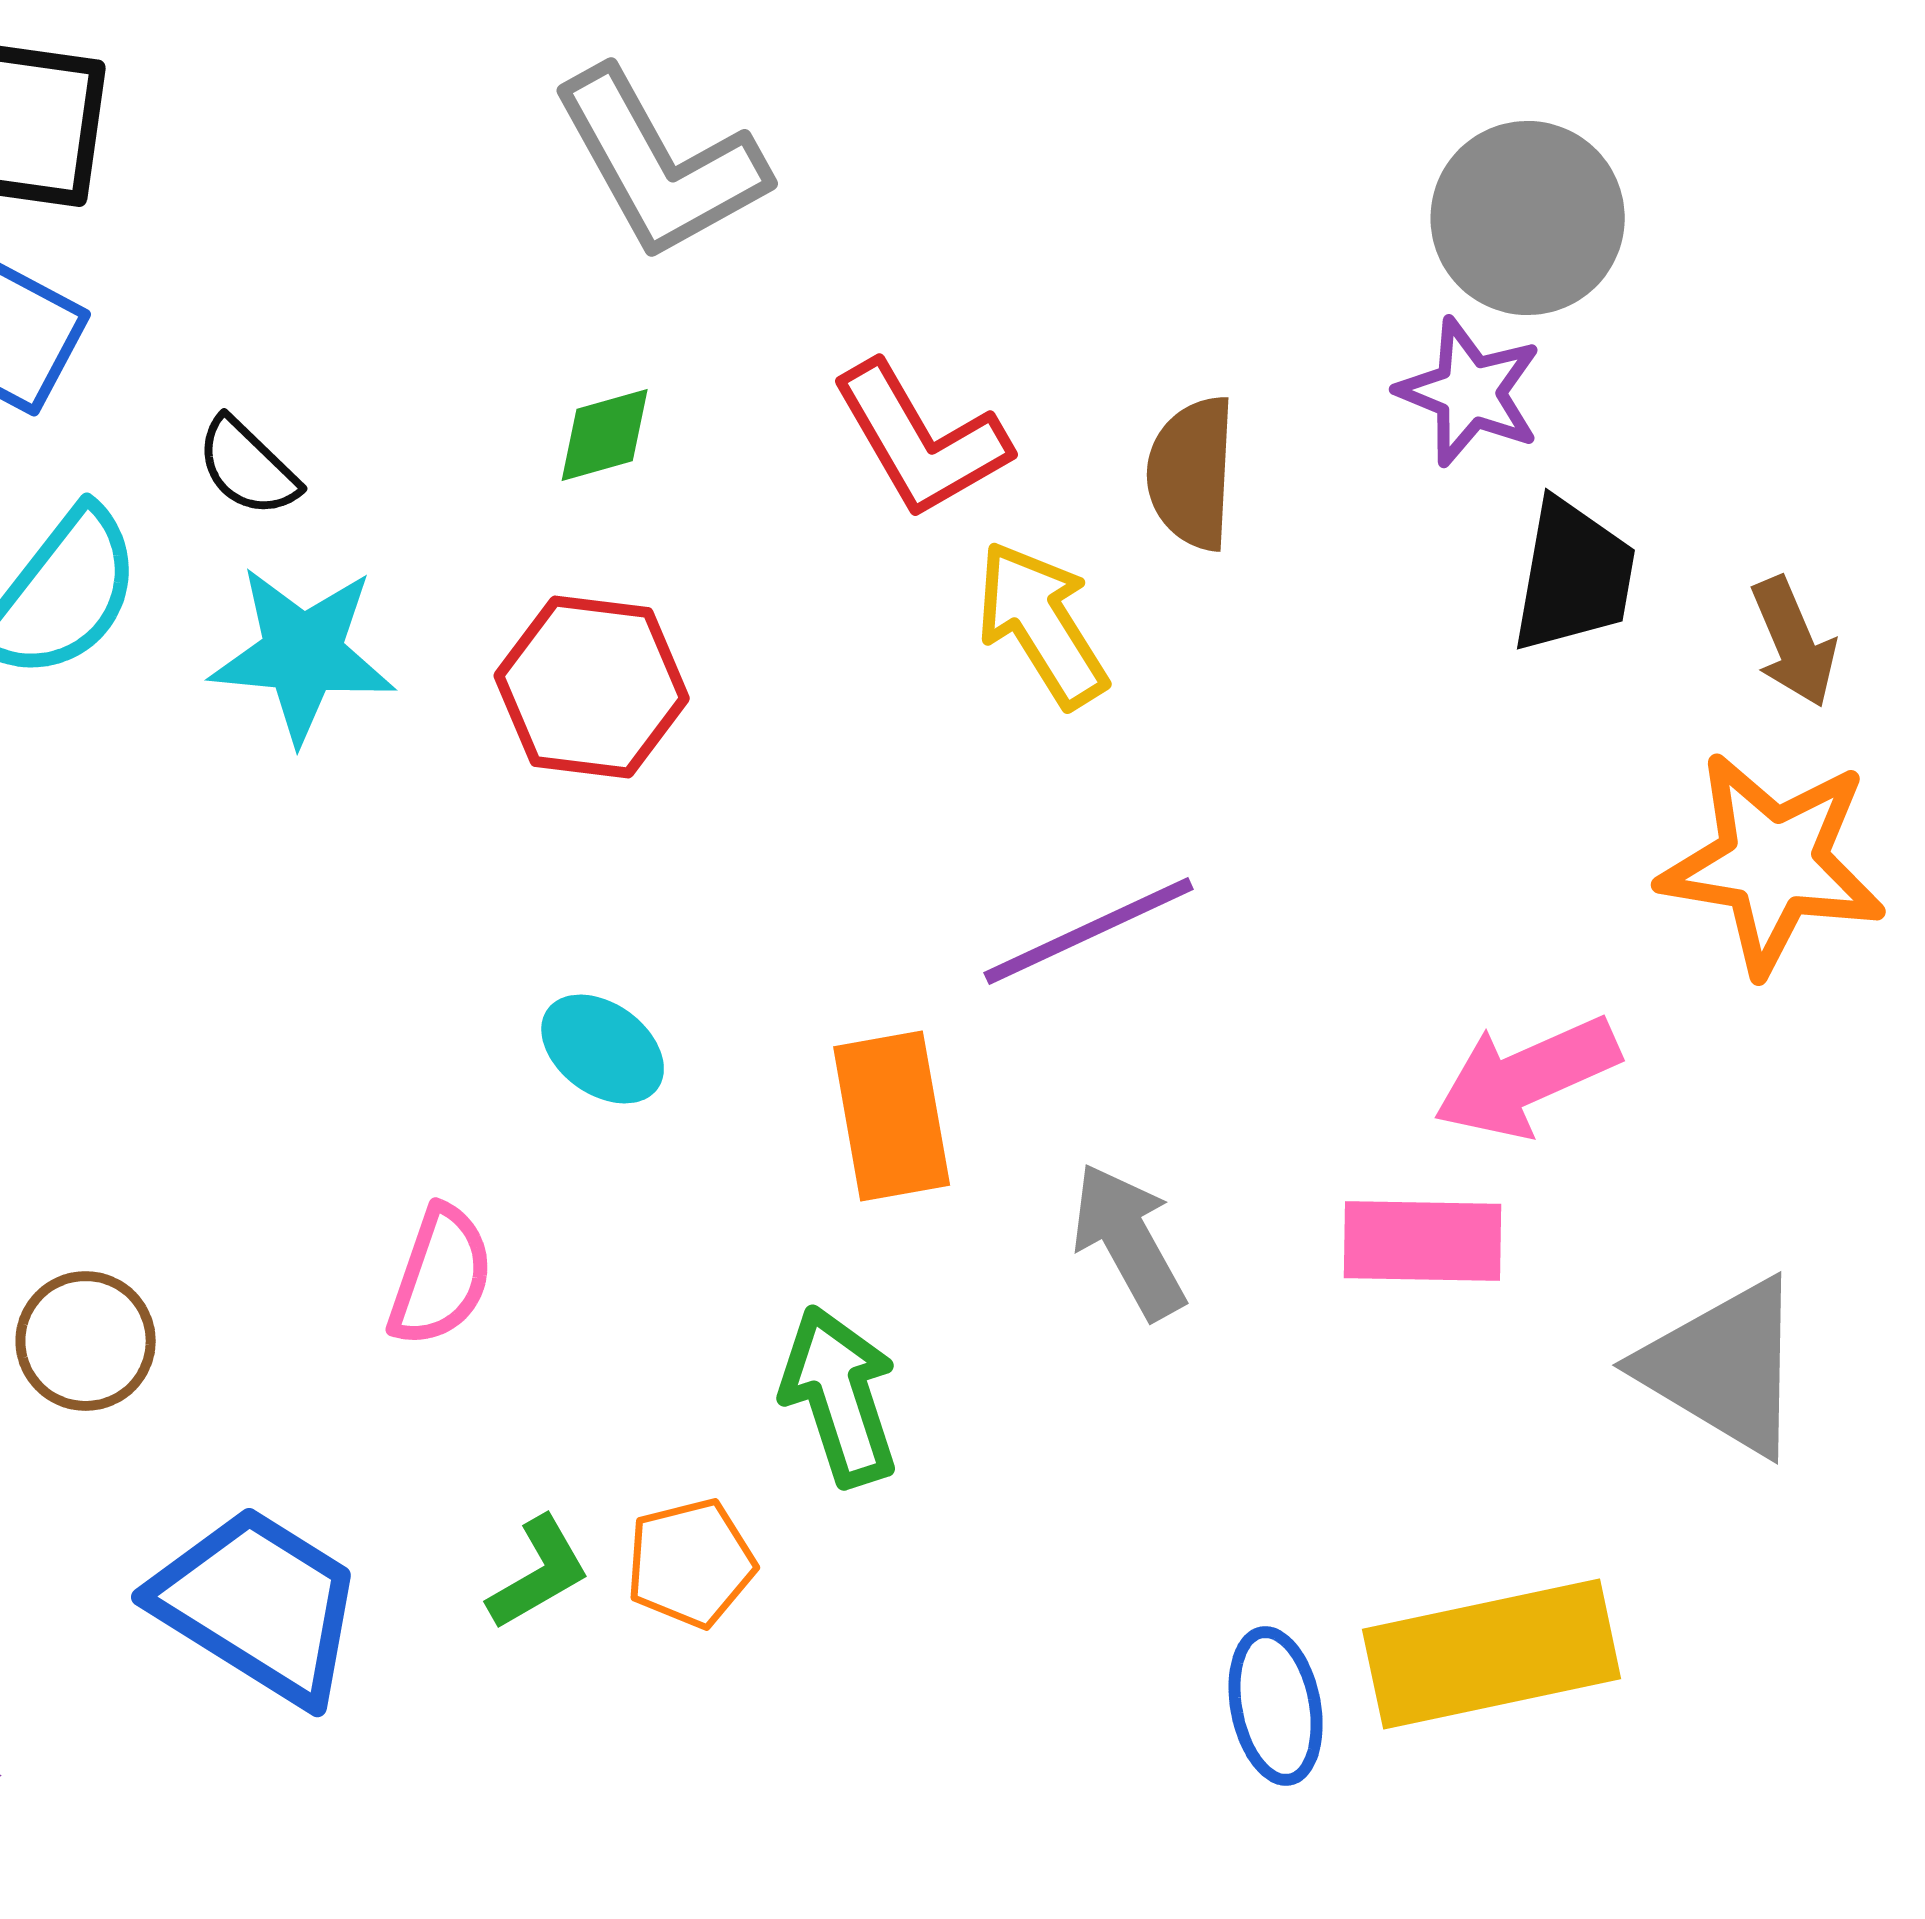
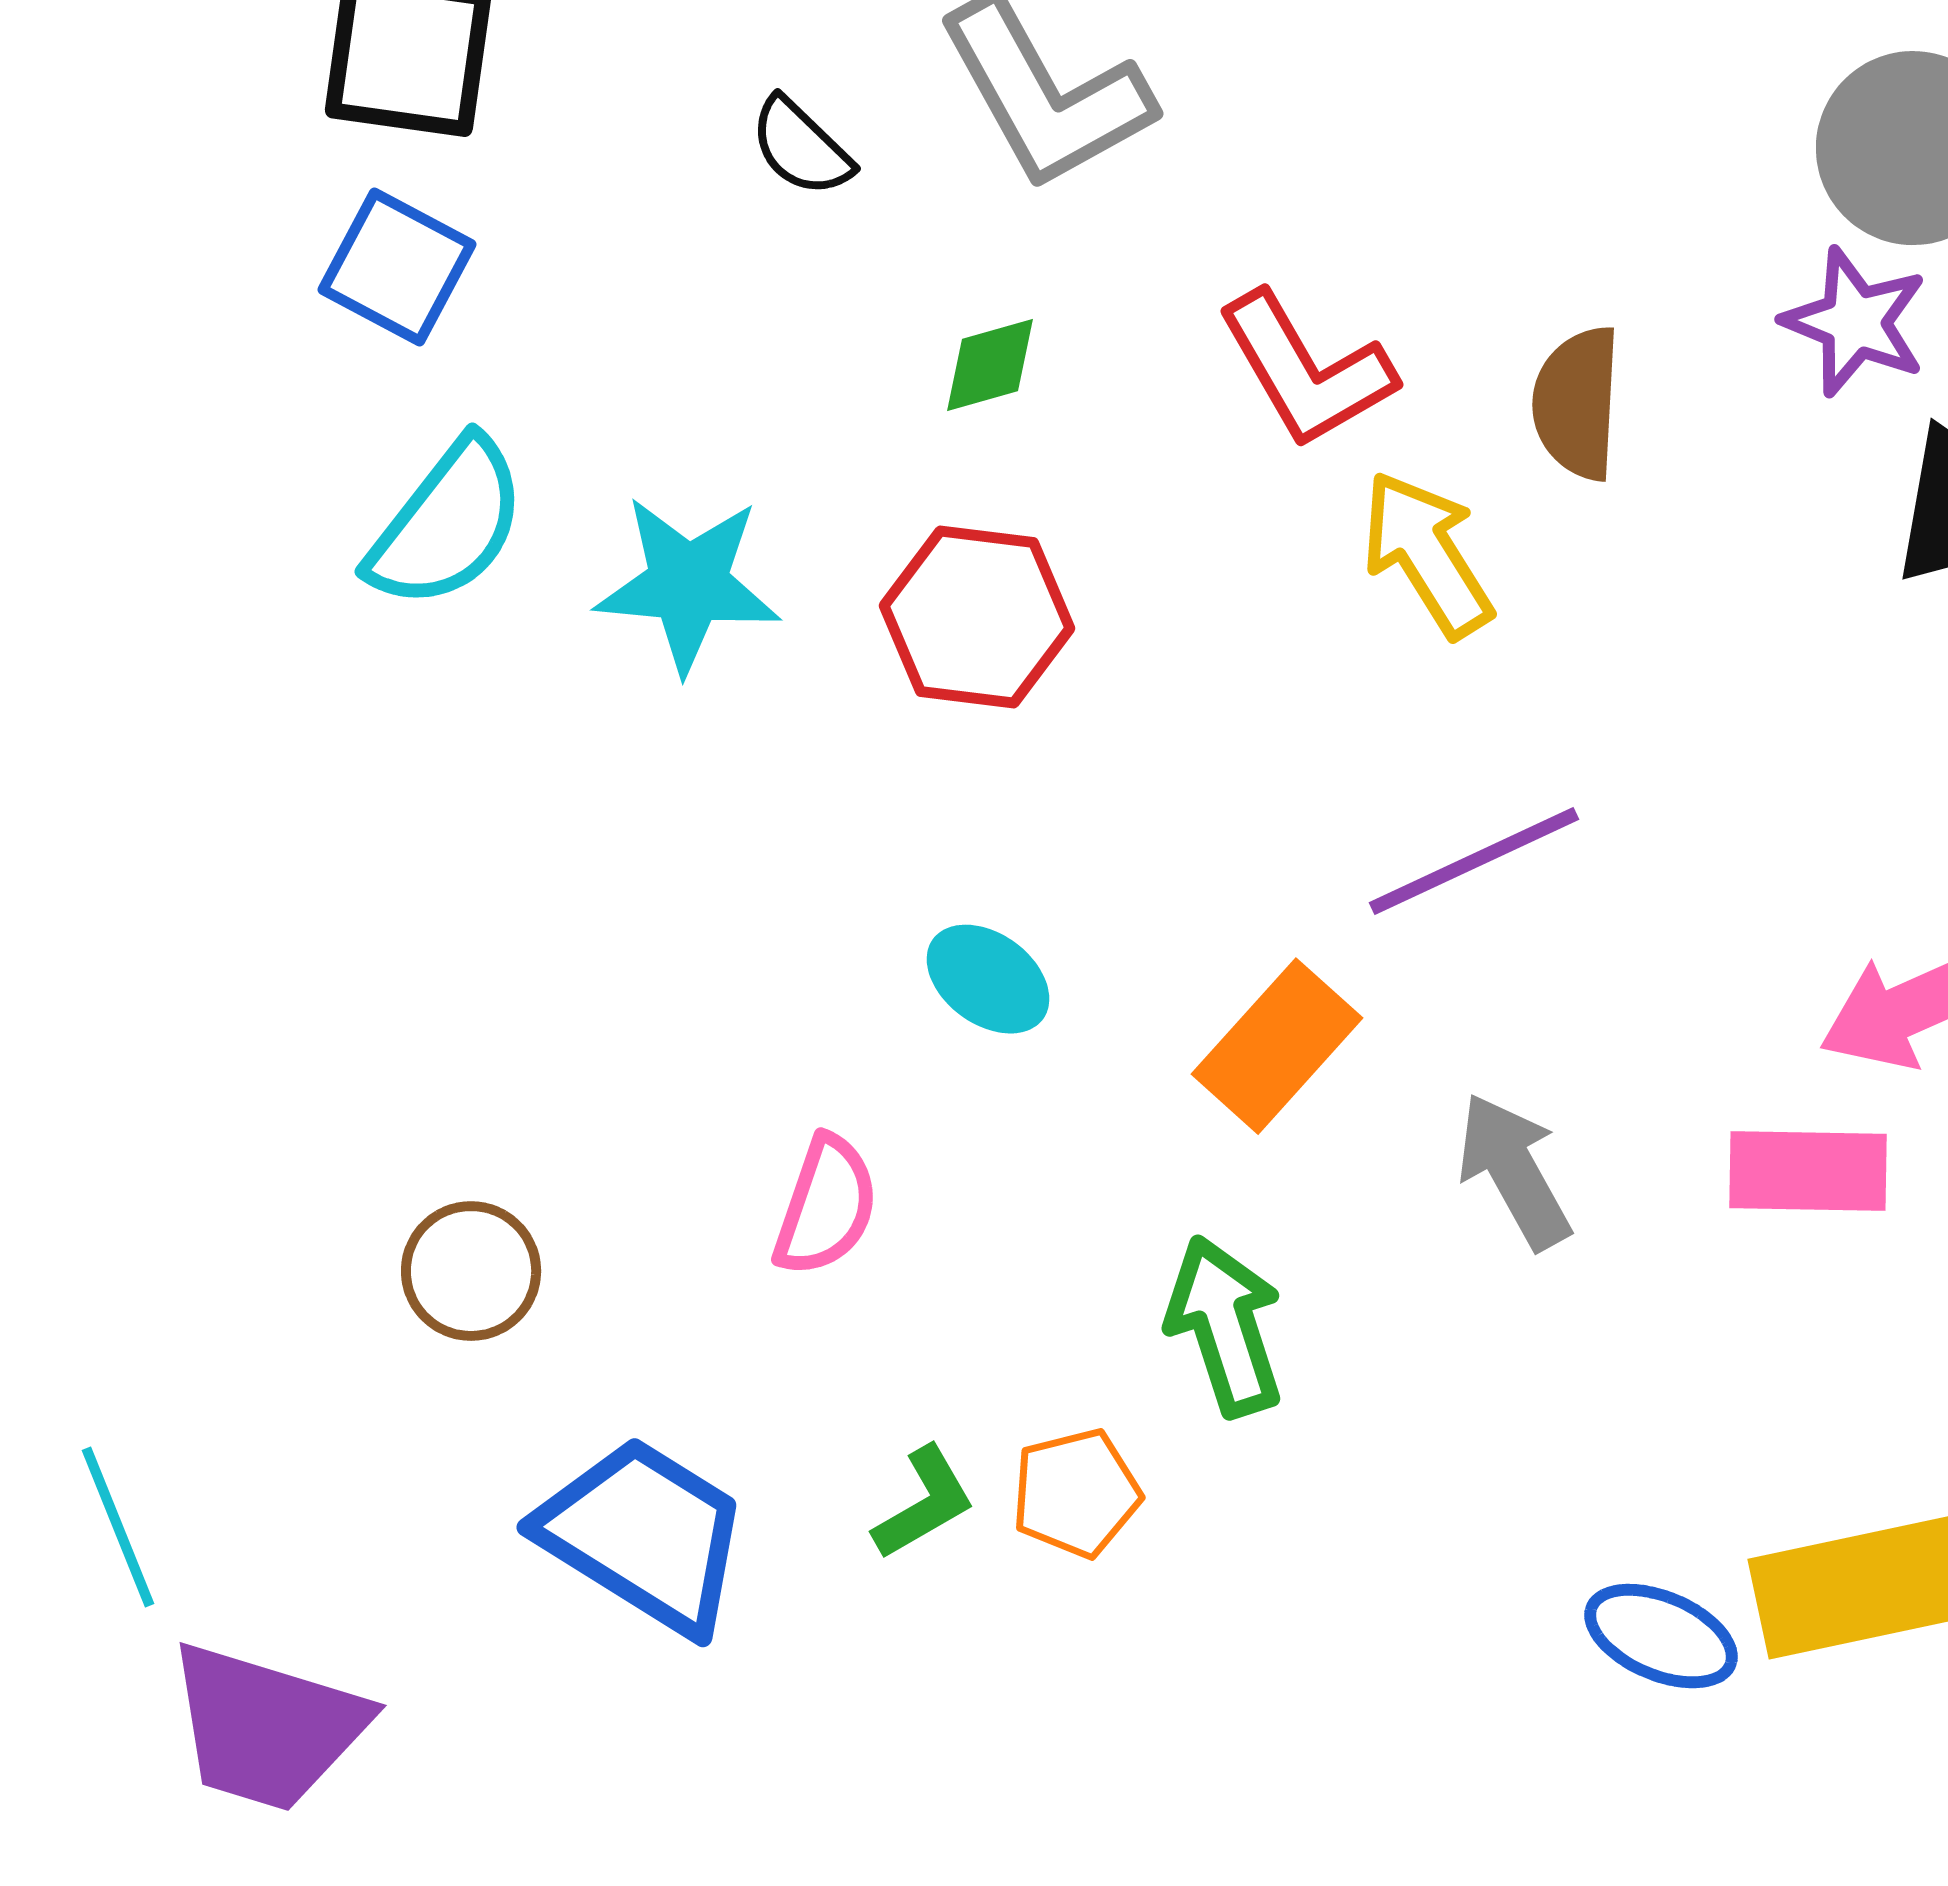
black semicircle: (248, 467) -> (801, 147), moved
orange rectangle: (892, 1116) -> (1277, 1046), turned 52
blue ellipse: (1276, 1706) -> (1661, 1636), turned -56

